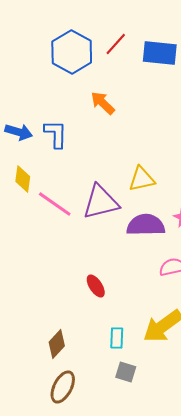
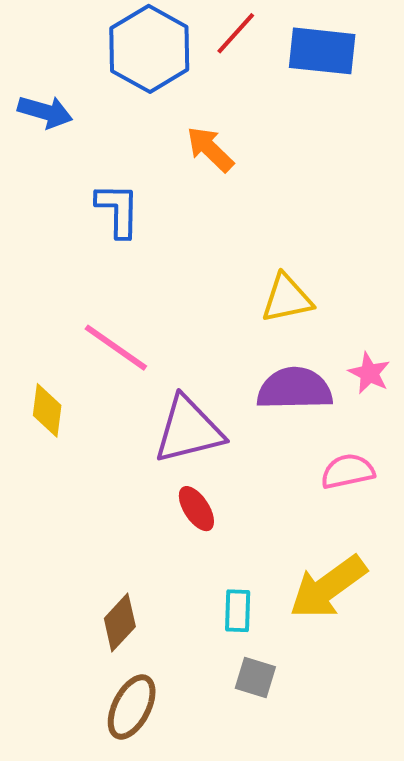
blue arrow: (19, 132) -> (45, 112), moved
yellow diamond: (23, 179) -> (47, 410), moved
purple triangle: (101, 202) -> (189, 430), moved

